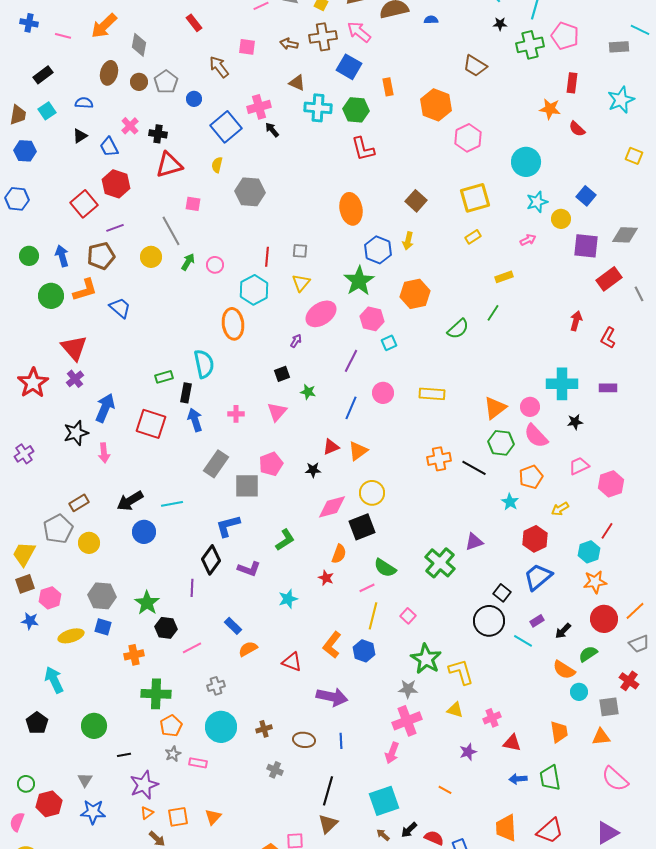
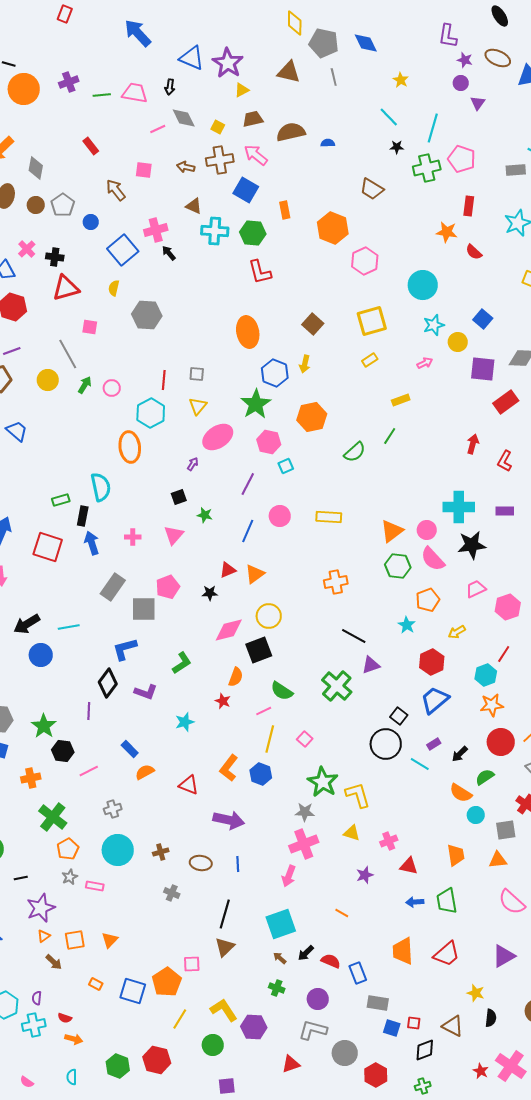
black star: (575, 422) -> (472, 545), size x1.8
black line: (474, 468) -> (354, 636), moved
green cross: (156, 694) -> (53, 817), turned 36

